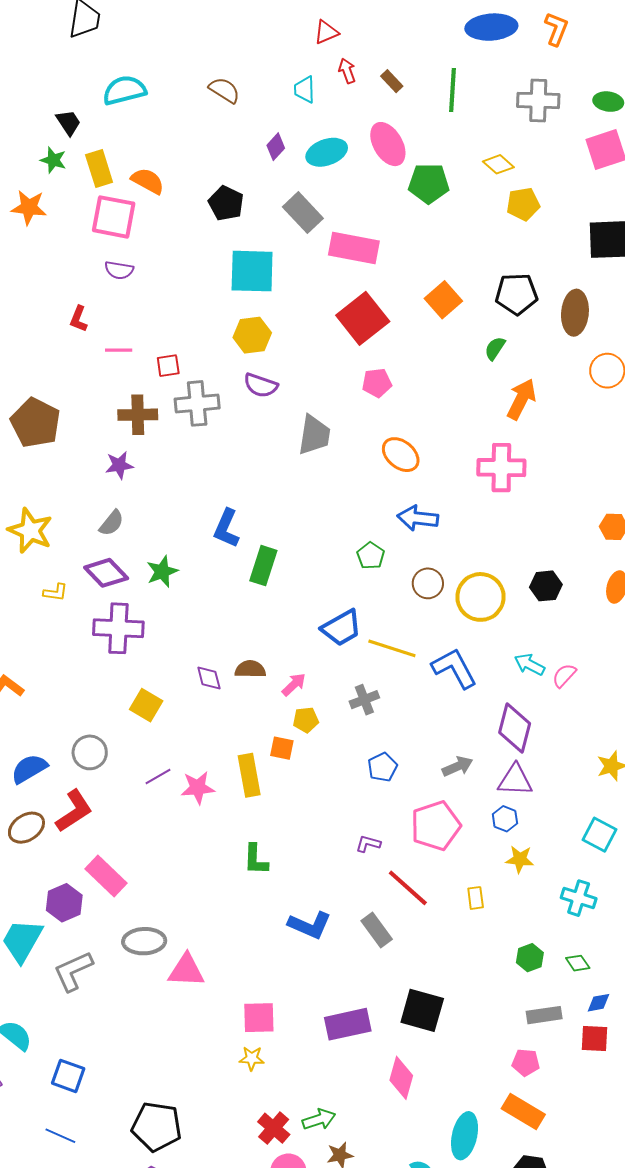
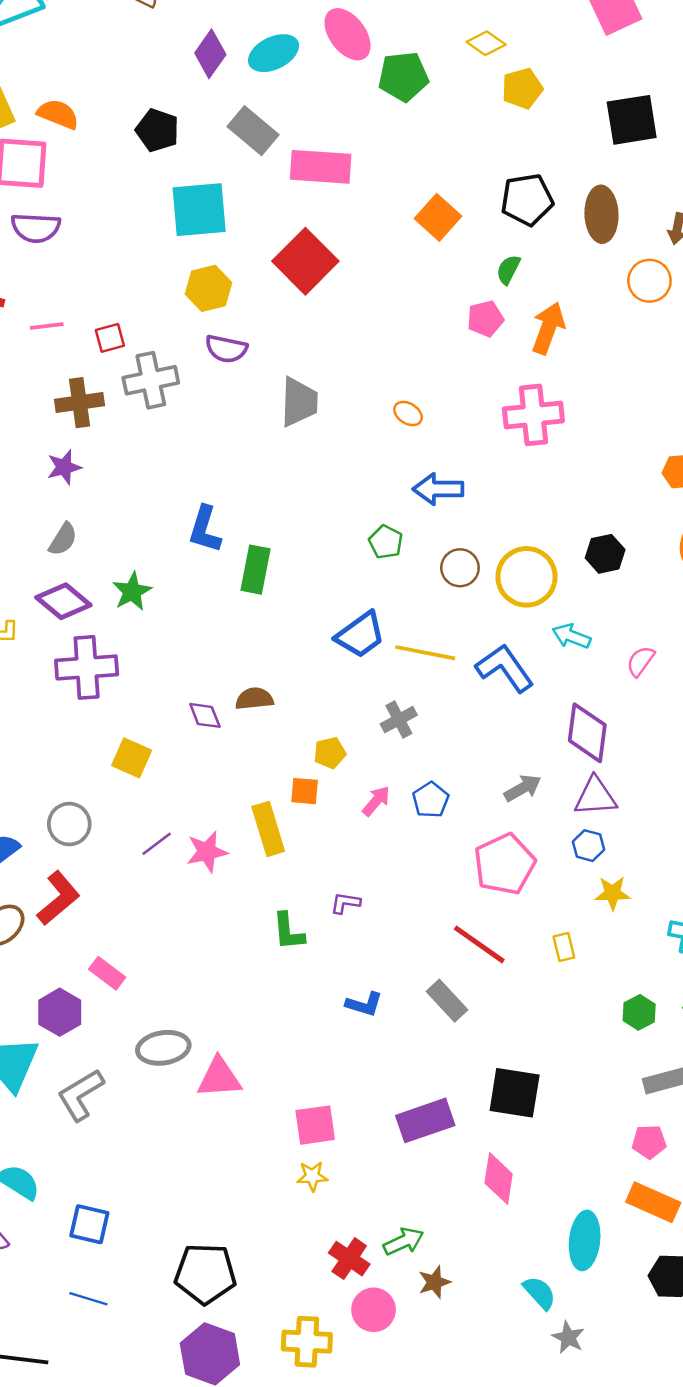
purple diamond: (276, 147) -> (210, 54), size x1.4
purple semicircle: (119, 270) -> (36, 228), size x1.4
red square: (363, 318) -> (305, 261), moved
pink pentagon: (377, 383) -> (485, 319), moved
orange ellipse: (401, 455) -> (408, 414), size x0.6
cyan arrow: (530, 664) -> (571, 636), moved
pink arrow: (294, 684) -> (376, 801), moved
purple L-shape: (368, 844) -> (345, 903), moved
pink rectangle: (106, 876) -> (107, 973), size x0.7
blue L-shape: (310, 925) -> (364, 1004), size x0.7

